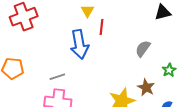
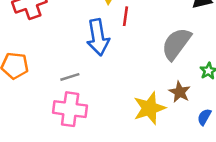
gray semicircle: (143, 49) -> (176, 44), size x1.6

